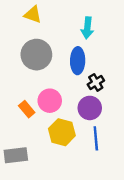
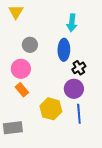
yellow triangle: (33, 15) -> (16, 12), moved, turned 42
gray circle: (36, 55) -> (30, 45), size x0.6
pink circle: (50, 101) -> (21, 69), moved

